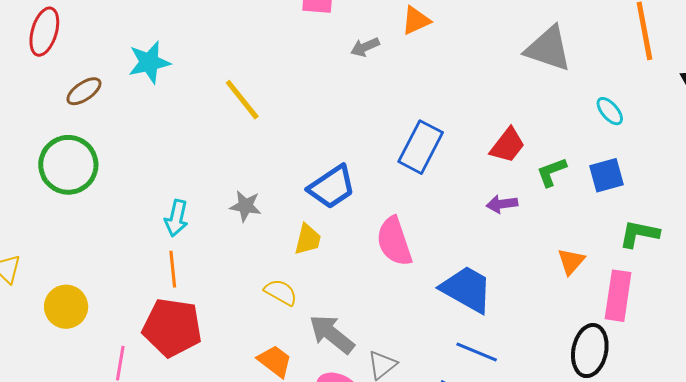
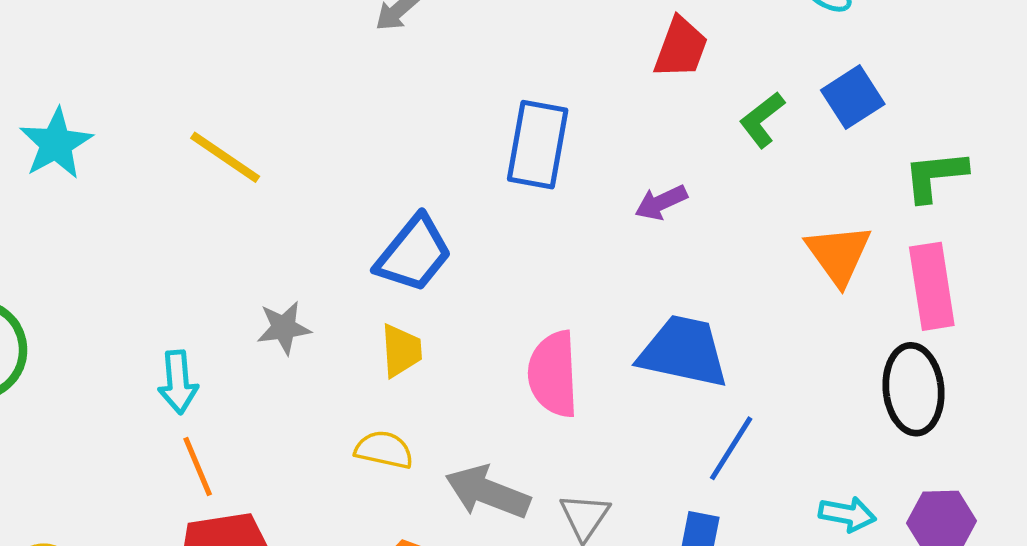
red trapezoid: (508, 145) -> (681, 48), moved
purple arrow: (502, 204) -> (661, 202), moved
pink semicircle: (394, 241) -> (553, 374), moved, turned 33
orange triangle: (571, 261) -> (839, 254), size x1.4
blue line: (477, 352) -> (731, 448), turned -63

